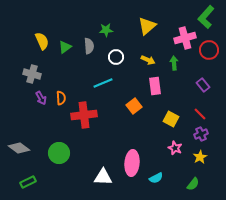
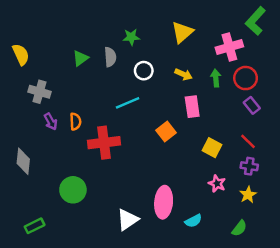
yellow semicircle: (42, 41) -> (21, 54), moved
red circle: (209, 50) -> (246, 78), moved
purple cross: (201, 134) -> (249, 166), turned 32
gray diamond: (19, 148) -> (23, 161), moved, turned 60
white triangle: (103, 177) -> (128, 220), turned -36

